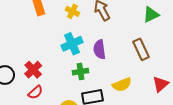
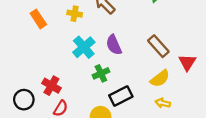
brown rectangle: (141, 49) -> (158, 46), moved
yellow semicircle: (122, 85) -> (160, 78), moved

